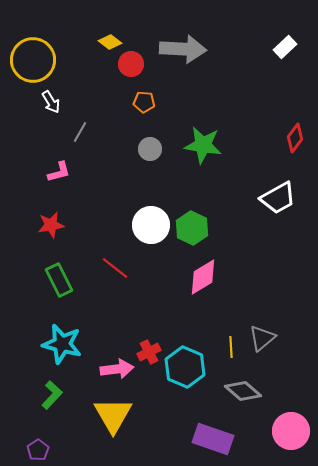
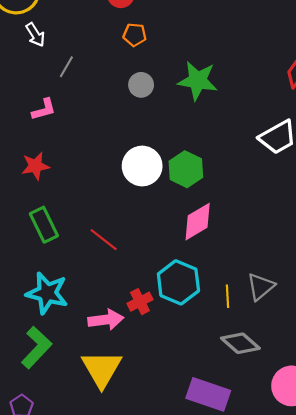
red line: (115, 268) -> (104, 240), moved
cyan hexagon: (185, 367) -> (178, 282), moved
green L-shape: (52, 395) -> (36, 347), size x1.4

